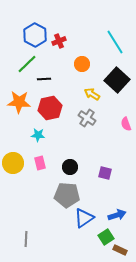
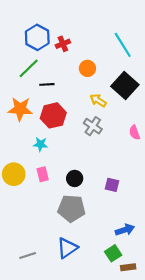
blue triangle: (84, 218) -> (67, 248), moved
gray line: (26, 239) -> (28, 255), turned 70
brown rectangle: (120, 250) -> (128, 267), turned -32

